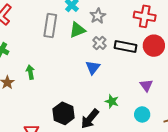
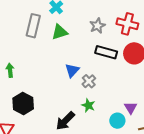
gray star: (98, 16) -> (97, 26), moved
gray cross: (100, 43) -> (89, 81), moved
purple triangle: (146, 85) -> (131, 108), moved
black hexagon: (64, 113) -> (23, 103), moved

